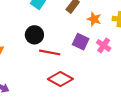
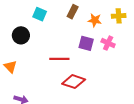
black circle: (34, 35) -> (21, 35), moved

